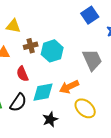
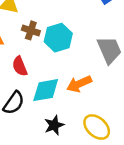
brown cross: (31, 46) -> (31, 30), turned 32
yellow ellipse: (85, 108) -> (97, 127), moved

